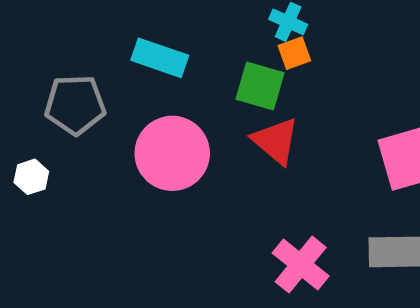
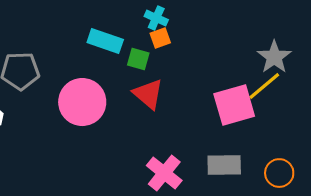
cyan rectangle: (160, 58) -> (105, 41), moved
green square: (260, 86) -> (138, 59), size x0.7

